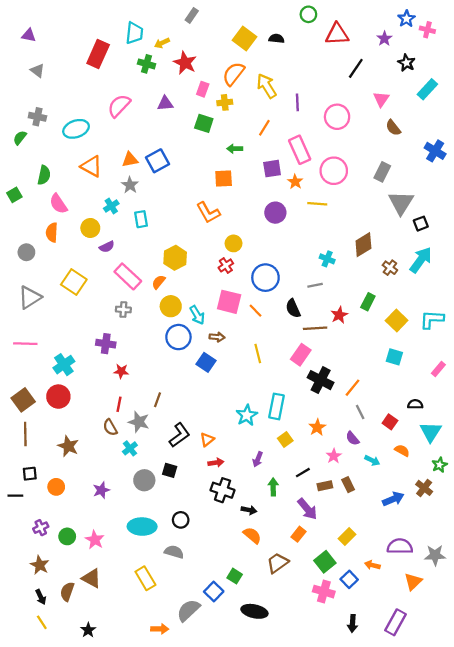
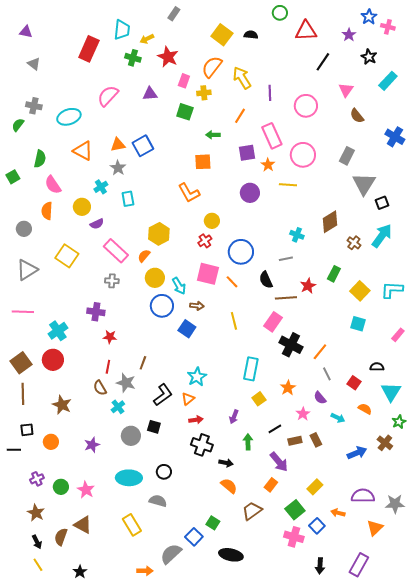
cyan star: (247, 415) -> (197, 377), moved

